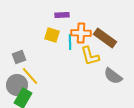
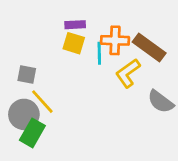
purple rectangle: (62, 15) -> (75, 25), moved
yellow L-shape: (90, 56) -> (128, 73), turned 70
gray square: (19, 57) -> (27, 75), turned 32

